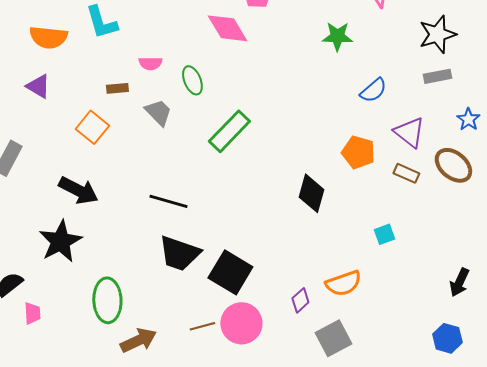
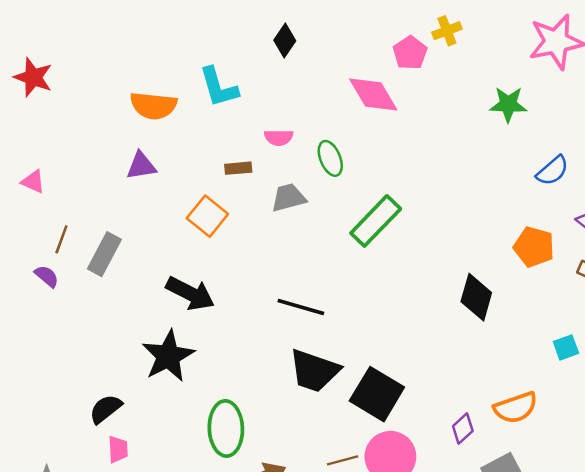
purple triangle: (38, 86) -> (141, 166), turned -40
gray trapezoid: (158, 112) -> (289, 198), turned -60
pink trapezoid: (32, 313) -> (118, 449), moved

